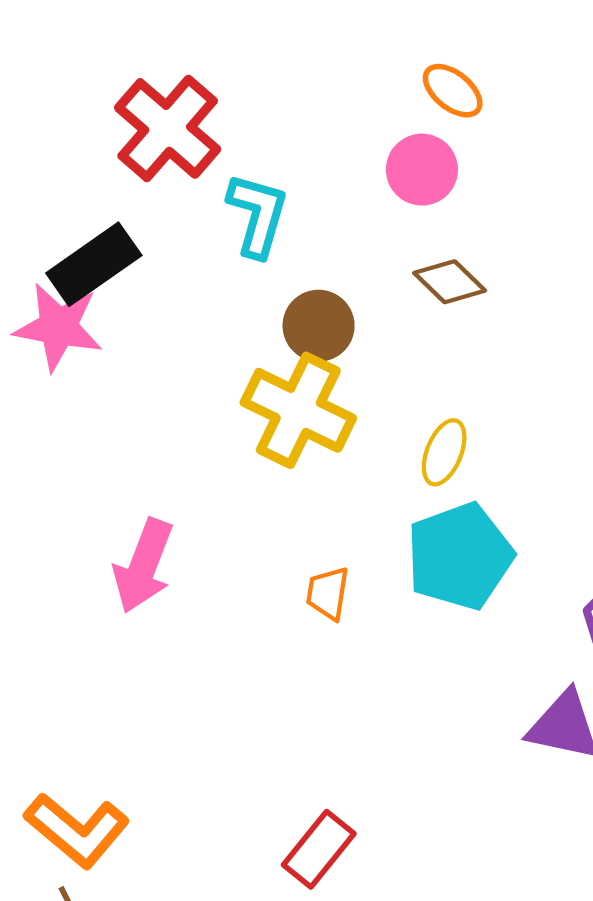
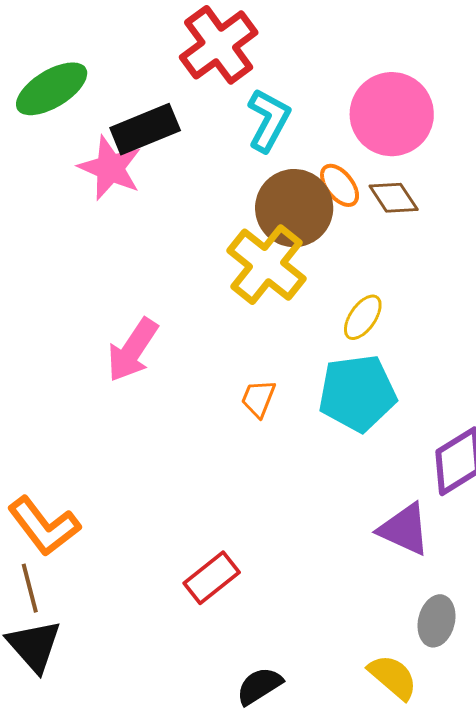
orange ellipse: (453, 91) -> (340, 185), moved
pink circle: (422, 170) -> (392, 114), size x1.6
brown circle: (319, 326) -> (294, 208), size x1.5

